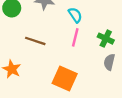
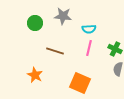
cyan semicircle: (75, 15) -> (89, 29), turned 120

